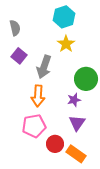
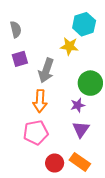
cyan hexagon: (64, 17) -> (84, 24), moved
yellow star: (66, 44) -> (69, 46), turned -30
purple square: (19, 56) -> (20, 59), turned 35
red circle: (55, 144) -> (55, 163), moved

